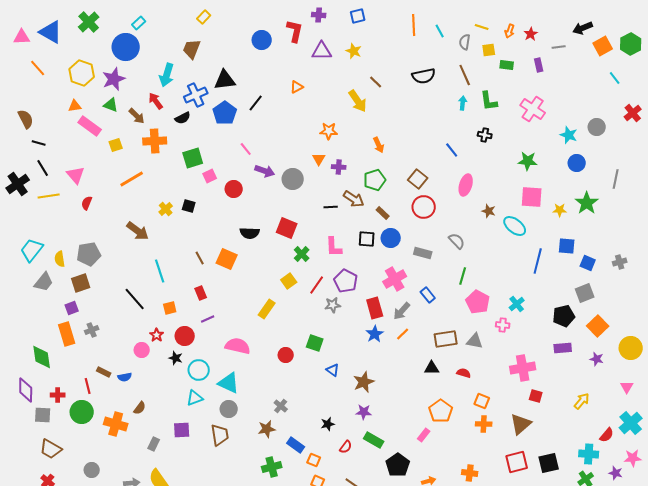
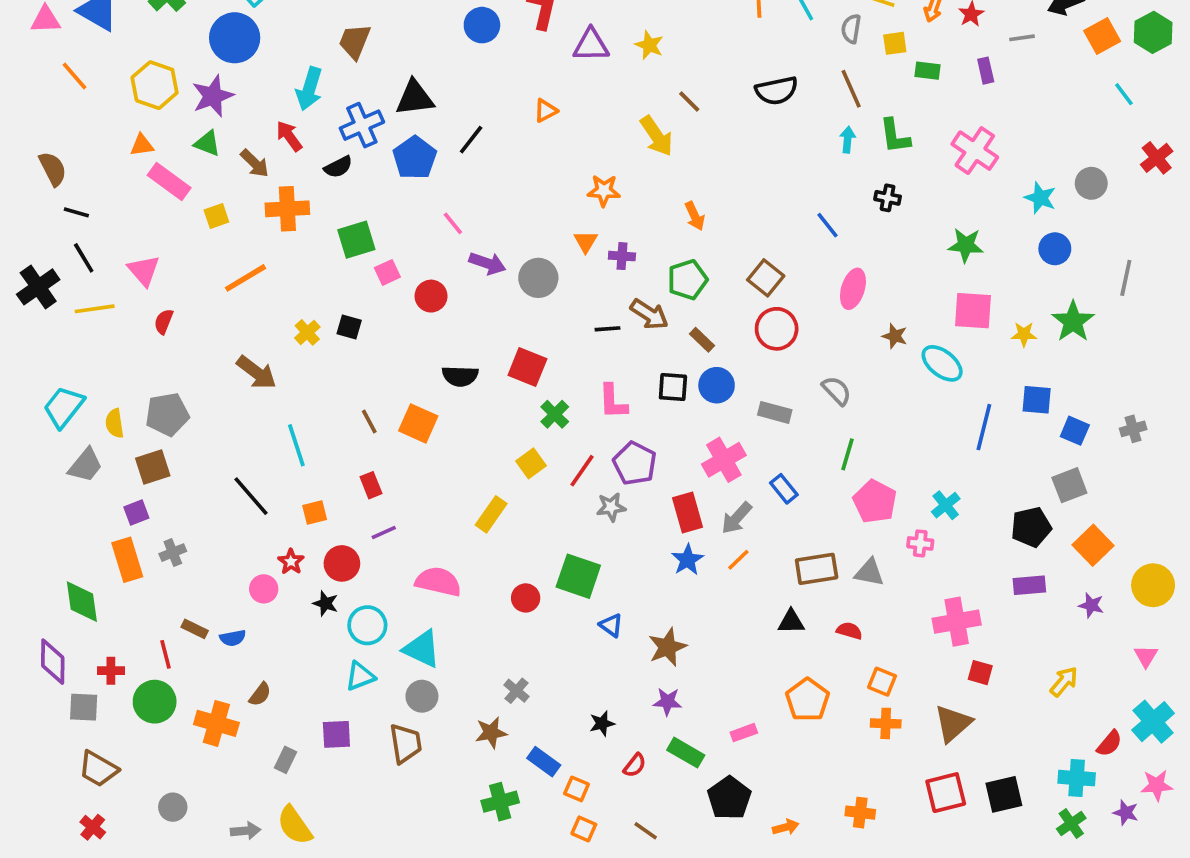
green square: (315, 343) -> (578, 576), size x1.4
pink rectangle: (424, 435) -> (744, 733), moved, turned 32

